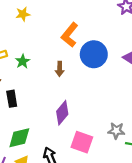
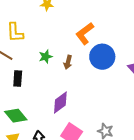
green star: (23, 61) -> (46, 57), moved
green diamond: (19, 138) -> (16, 116), turned 50

